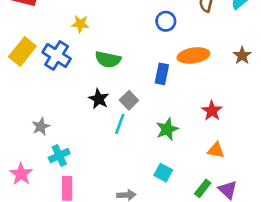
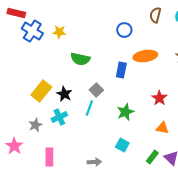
yellow rectangle: (22, 52) -> (41, 91), moved
blue cross: (57, 55) -> (32, 31), moved
black star: (99, 99) -> (64, 94), moved
gray star: (41, 127) -> (35, 125), moved
cyan cross: (59, 156) -> (59, 117), moved

